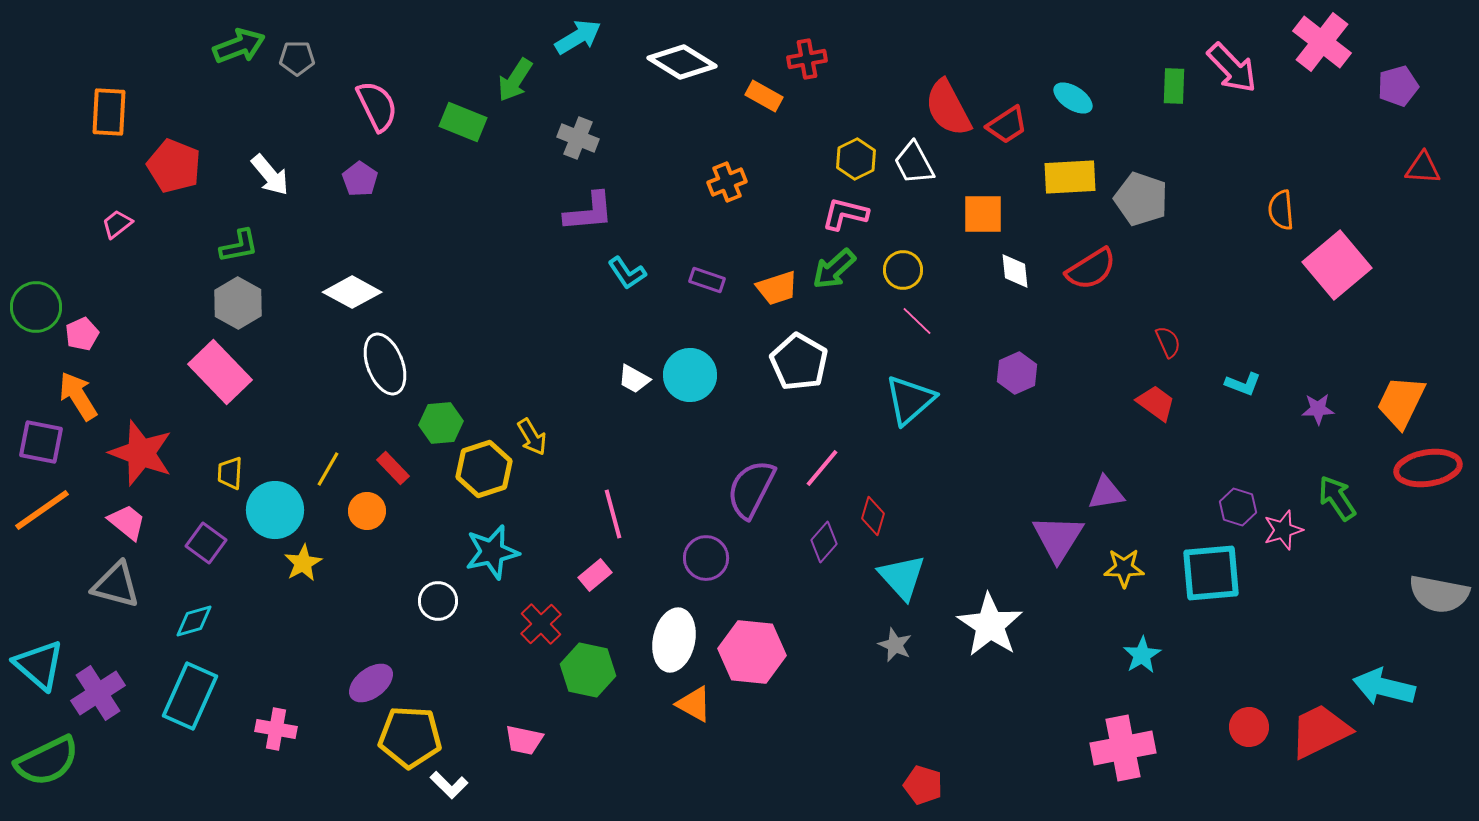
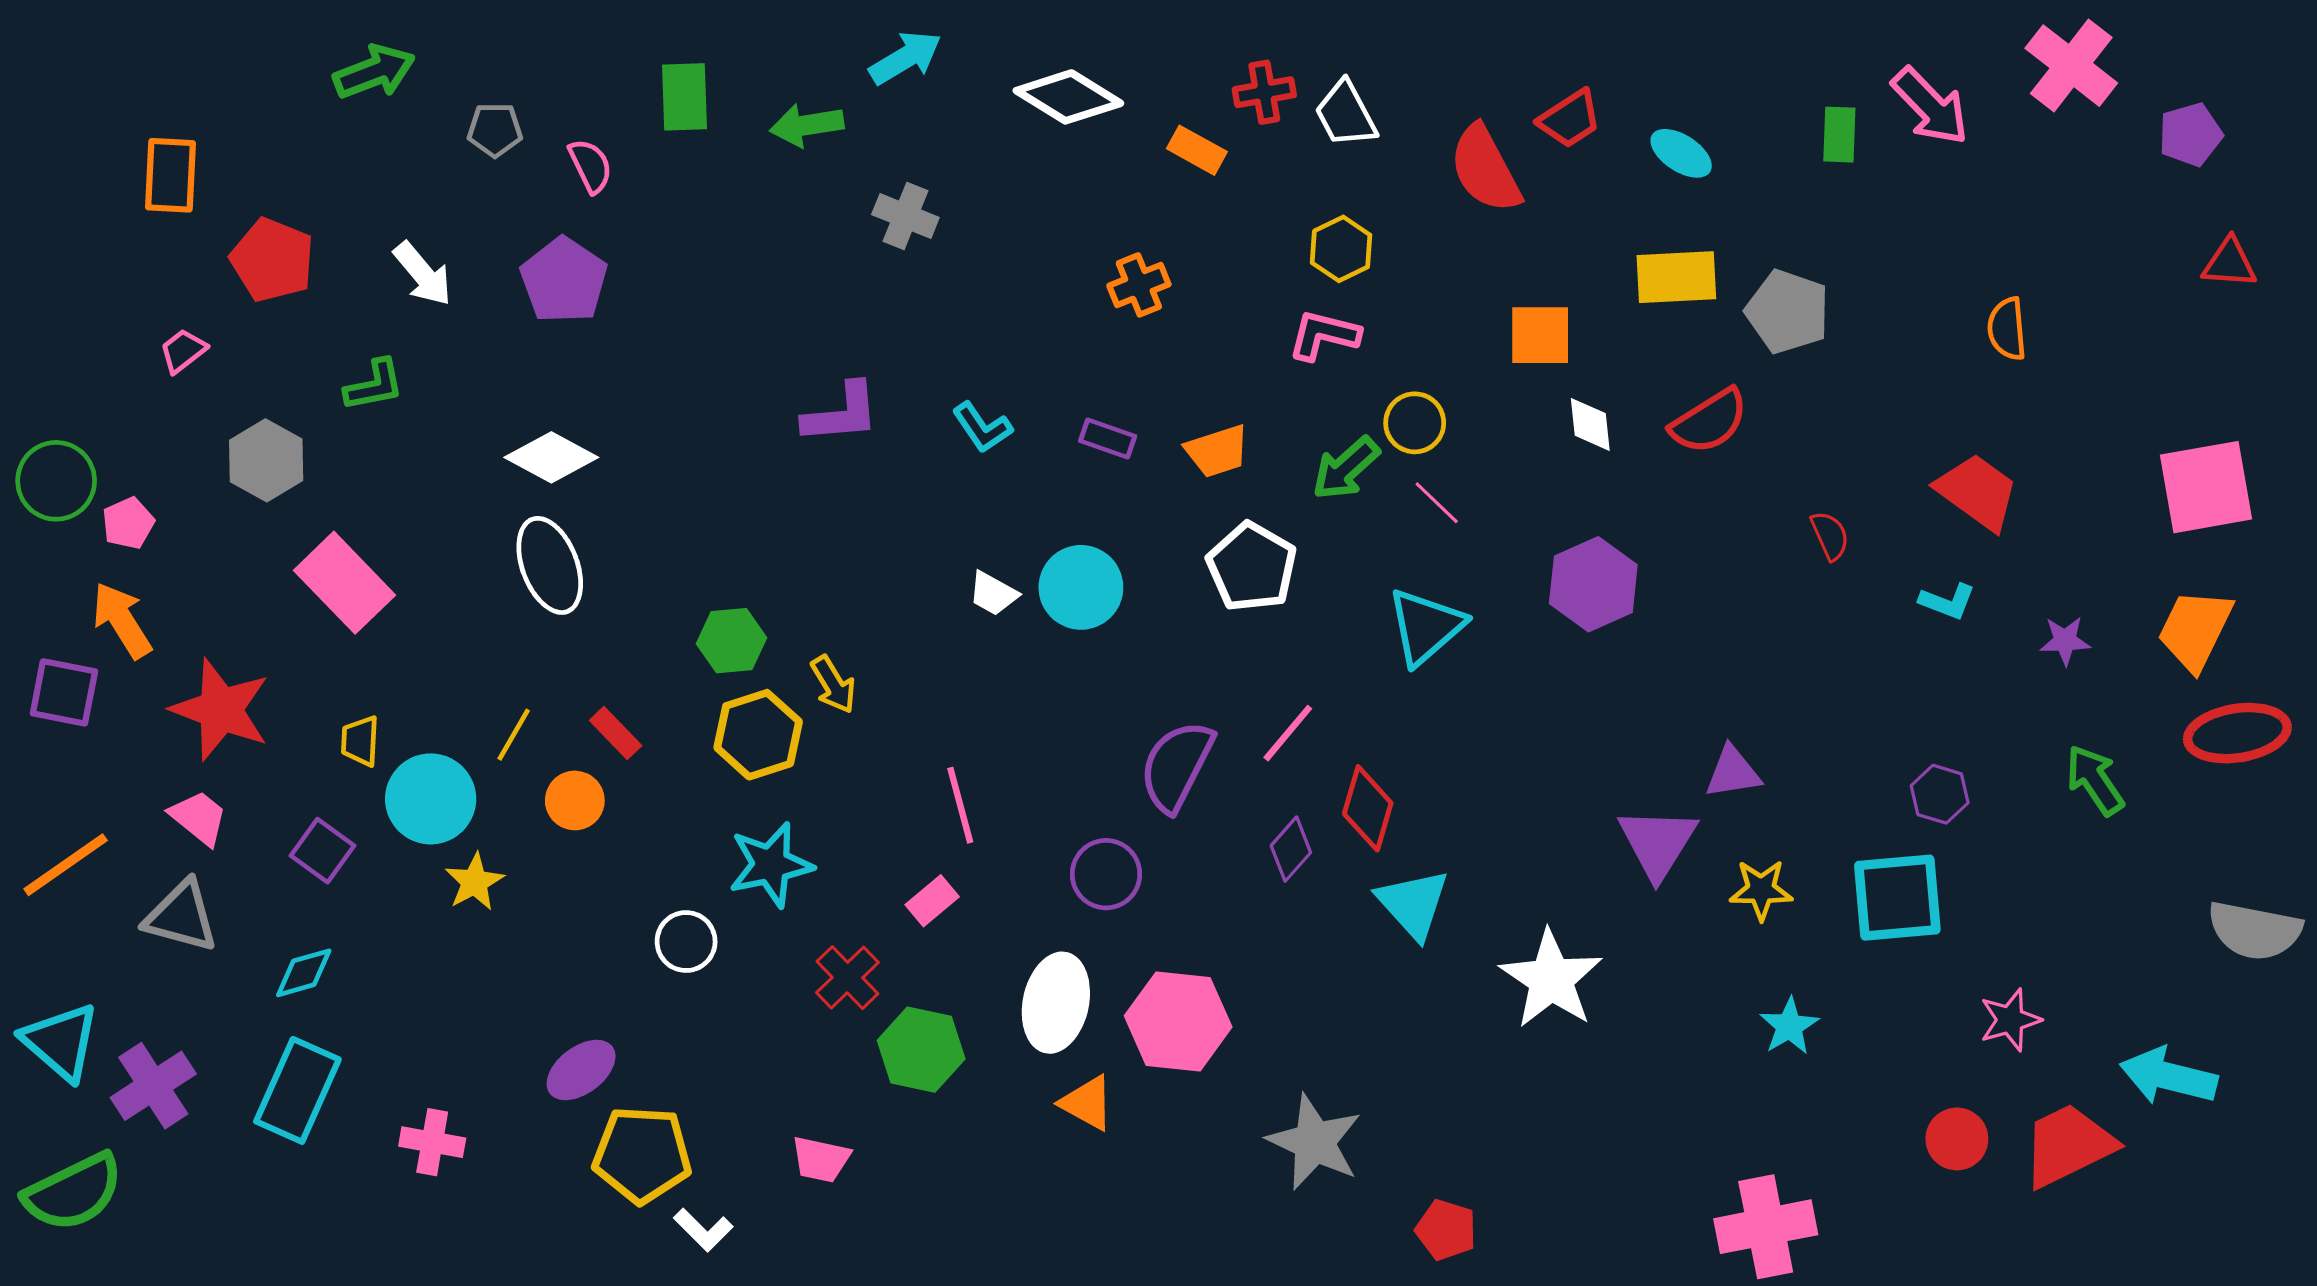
gray pentagon: (297, 58) -> (495, 130), moved
green arrow: (515, 80) -> (807, 125), turned 48
pink semicircle: (377, 106) -> (590, 166), size x0.7
green rectangle: (463, 122) -> (684, 97), moved, turned 66
red trapezoid: (1007, 125) -> (1570, 119), moved
white trapezoid: (914, 163) -> (1346, 114), moved
purple pentagon: (360, 179) -> (564, 280), size x1.6
purple L-shape: (589, 212) -> (841, 413), moved
pink square: (1337, 265) -> (2206, 487), moved, turned 30
green arrow: (834, 269) -> (1346, 468), moved
gray hexagon: (238, 303) -> (266, 460), moved
white ellipse: (385, 364) -> (550, 565), moved
purple hexagon: (1017, 373) -> (1593, 584), size x1.4
red trapezoid: (1156, 403) -> (1977, 492), moved, size x1.4
green hexagon: (441, 423) -> (731, 641), moved
orange line: (42, 510) -> (66, 865), moved
red diamond: (873, 516) -> (1368, 808), size x1.4
pink star: (1283, 530) -> (2010, 1020), moved
gray star: (895, 645) -> (1314, 1142), moved, size x1.8
pink cross: (1123, 748) -> (1766, 1227), moved

